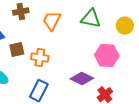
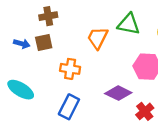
orange trapezoid: (52, 21) -> (98, 38), moved
brown square: (17, 50) -> (44, 43), moved

